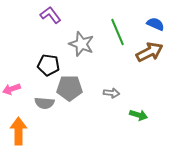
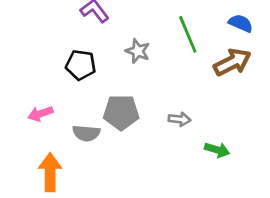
gray star: (81, 44) -> (138, 51), size x0.7
black pentagon: (48, 65) -> (81, 65), moved

